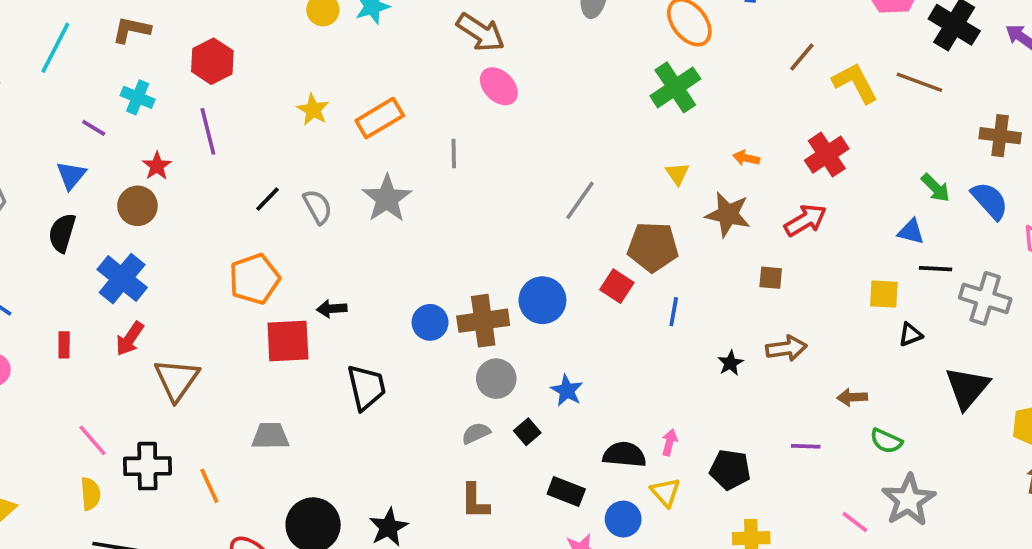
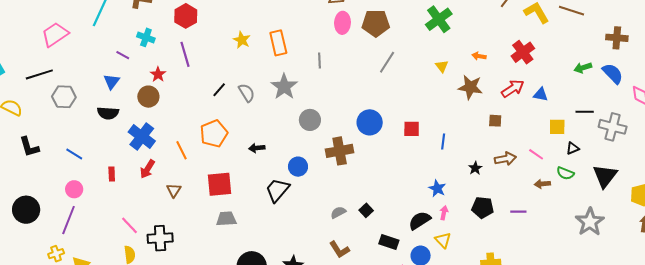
pink ellipse: (499, 86) -> (342, 23), turned 50
orange rectangle: (380, 118) -> (278, 43), turned -70
green arrow: (936, 188) -> (583, 68), turned 120
gray line: (580, 200) -> (387, 62), moved
blue triangle: (911, 232) -> (541, 95), moved
black semicircle: (62, 233) -> (108, 113), turned -100
brown pentagon: (653, 247) -> (376, 23), moved
red square: (617, 286) -> (412, 129), turned -30
blue circle: (542, 300) -> (370, 122), moved
blue circle: (430, 322) -> (298, 167), moved
red square: (288, 341) -> (219, 184), moved
gray circle: (496, 379) -> (310, 120), moved
brown triangle: (177, 380) -> (174, 190), size x0.6
black trapezoid: (366, 387) -> (277, 190), turned -124
blue star: (567, 390) -> (437, 188), moved
green semicircle: (886, 441) -> (565, 173), moved
black semicircle: (624, 455) -> (420, 221), turned -35
black pentagon: (730, 470) -> (483, 208), moved
orange line: (209, 486) -> (182, 150), moved
gray star: (909, 500) -> (590, 222), moved
brown L-shape: (475, 501) -> (339, 250), turned -30
pink line: (855, 522) -> (536, 154), moved

